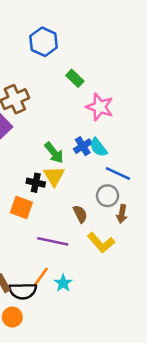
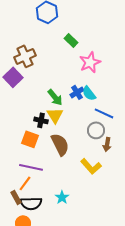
pink star: (100, 107) -> (90, 62), turned 30
brown semicircle: (80, 214) -> (60, 144), moved, size x1.6
purple line: (53, 241) -> (31, 167), moved
orange line: (41, 277) -> (25, 183), moved

